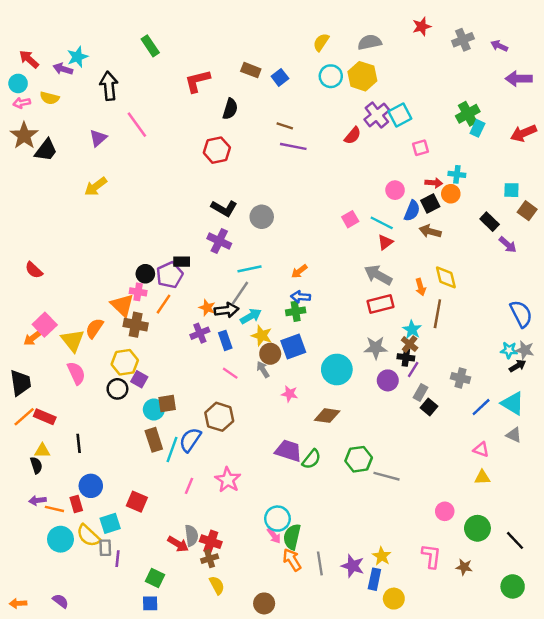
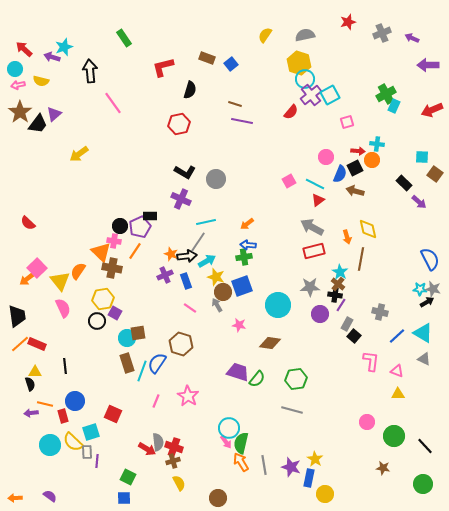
cyan circle: (331, 76) -> (305, 79), moved
purple triangle: (98, 138) -> (54, 114), moved
gray line: (387, 476) -> (292, 410), moved
orange line: (54, 509) -> (45, 404), moved
pink L-shape: (431, 556) -> (371, 361), moved

